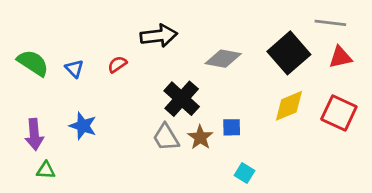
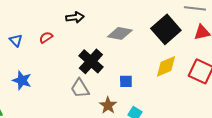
black arrow: (159, 36) -> (75, 17), size x0.7
brown star: (200, 137) -> (108, 105), moved

